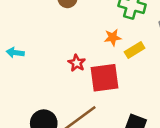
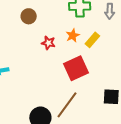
red star: (77, 63) -> (48, 43), moved

